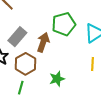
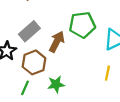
green star: (57, 79) -> (56, 84), moved

